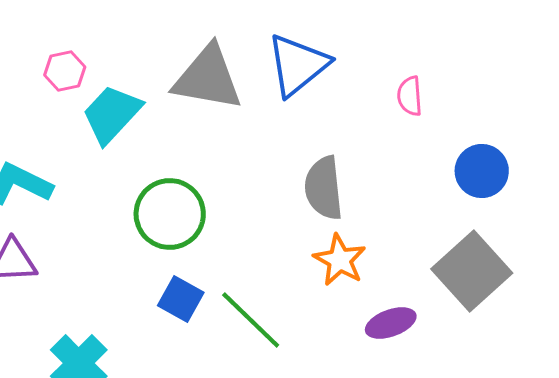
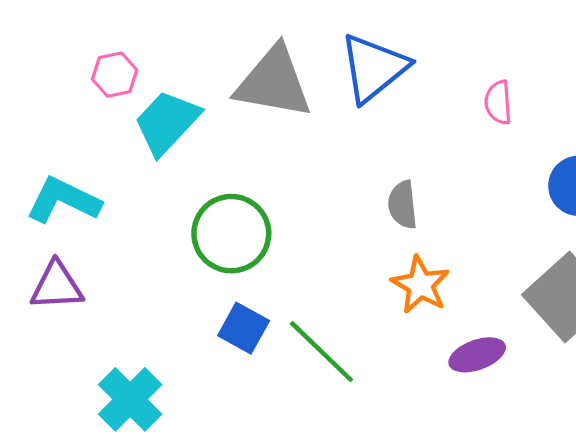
gray semicircle: (324, 188) -> (403, 205), size x0.7

